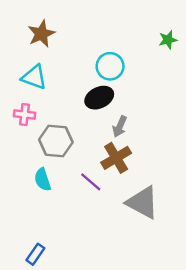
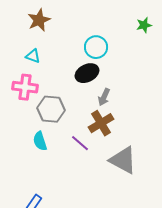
cyan triangle: (34, 77) -> (33, 56), size x0.7
pink cross: (25, 114) -> (25, 87), size x1.4

